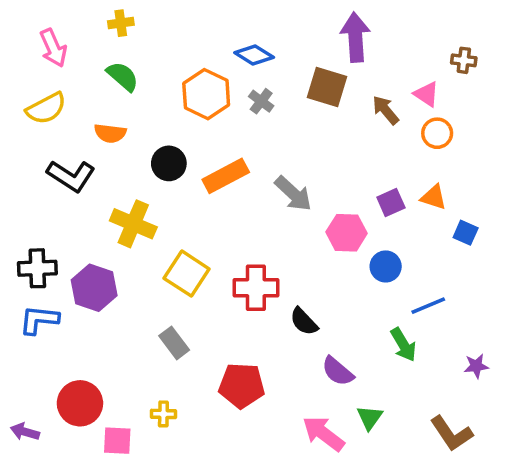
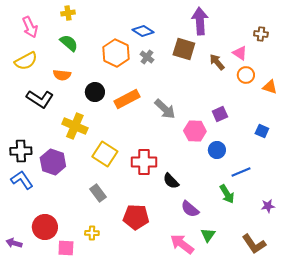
orange triangle: (434, 197) -> (270, 87), moved
blue L-shape: (39, 320) -> (22, 180), turned 50

